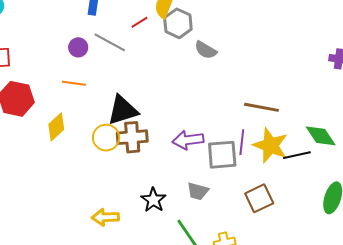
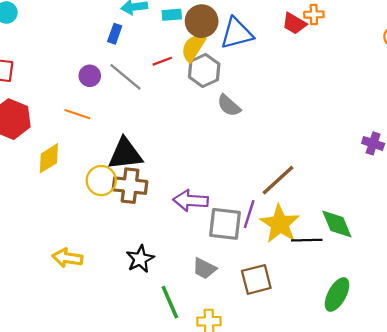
brown line: (261, 107) -> (278, 180), turned -64
gray trapezoid: (198, 191) -> (204, 268), moved
yellow arrow: (105, 217) -> (67, 258), moved

